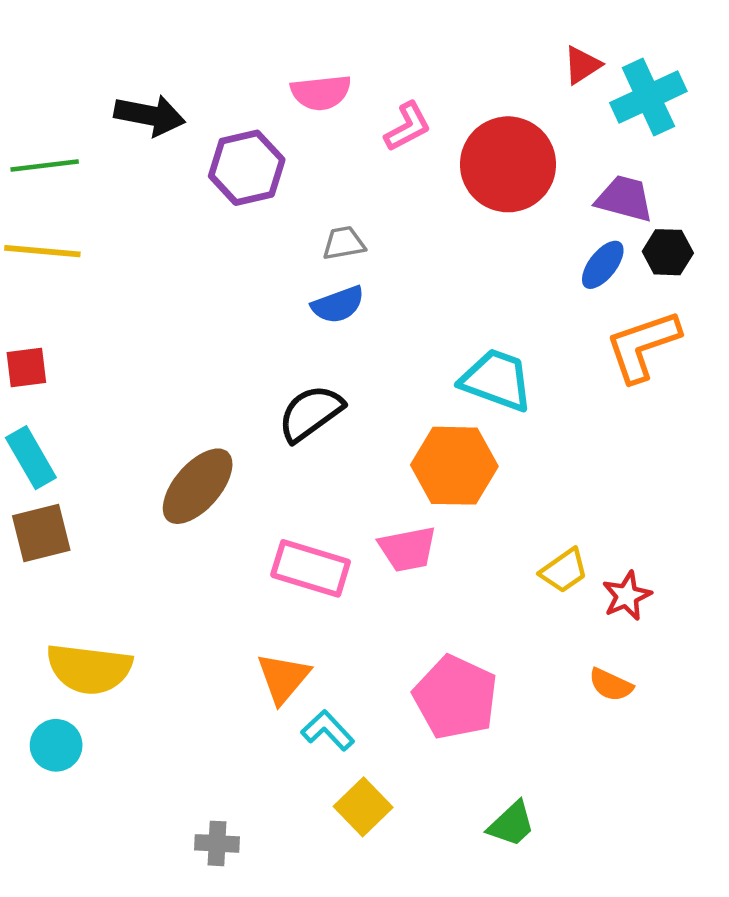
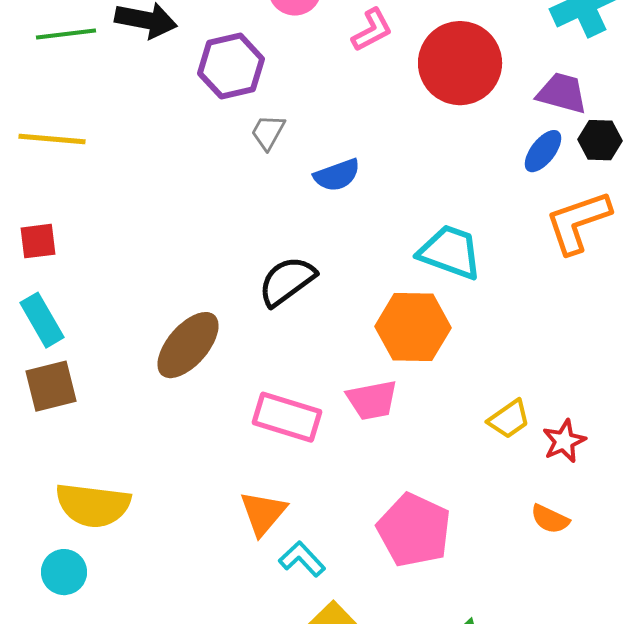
green line: (45, 165) -> (66, 34), moved
gray trapezoid: (344, 243) -> (268, 132), moved, turned -51
blue semicircle: (338, 305) -> (337, 175), moved

